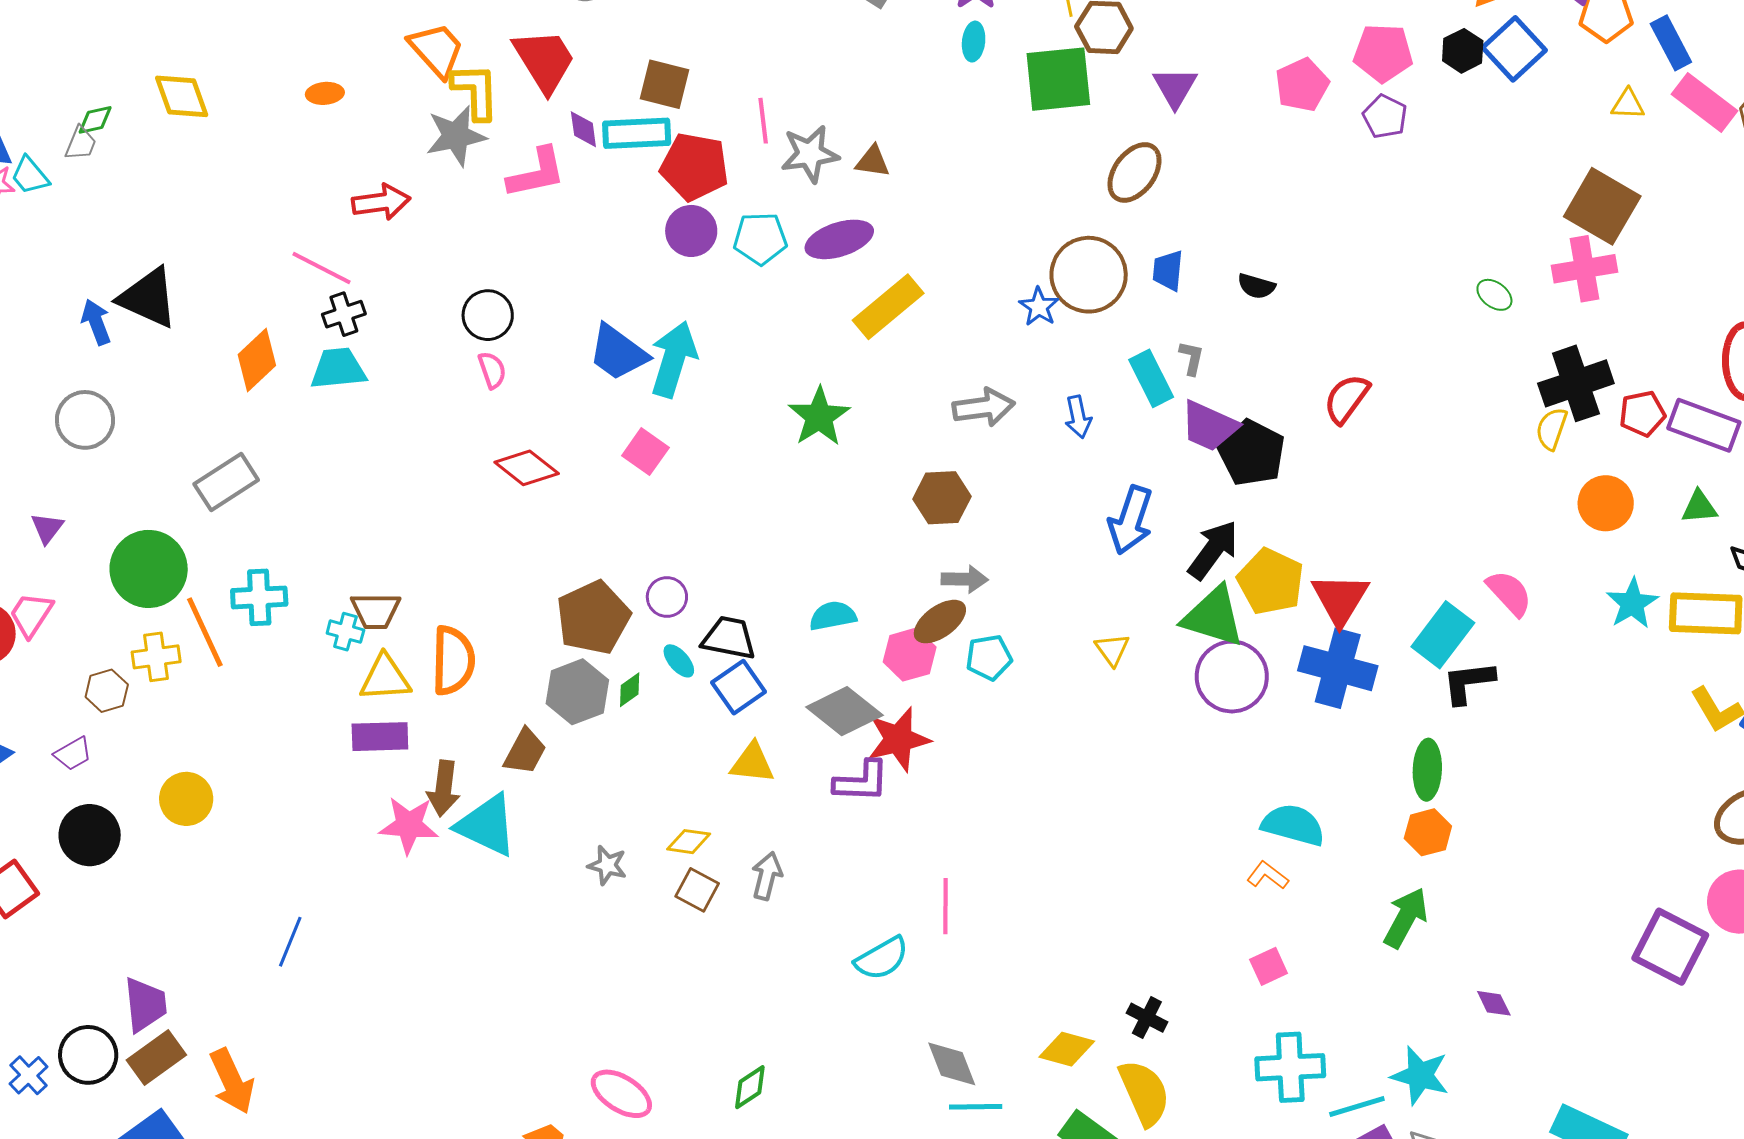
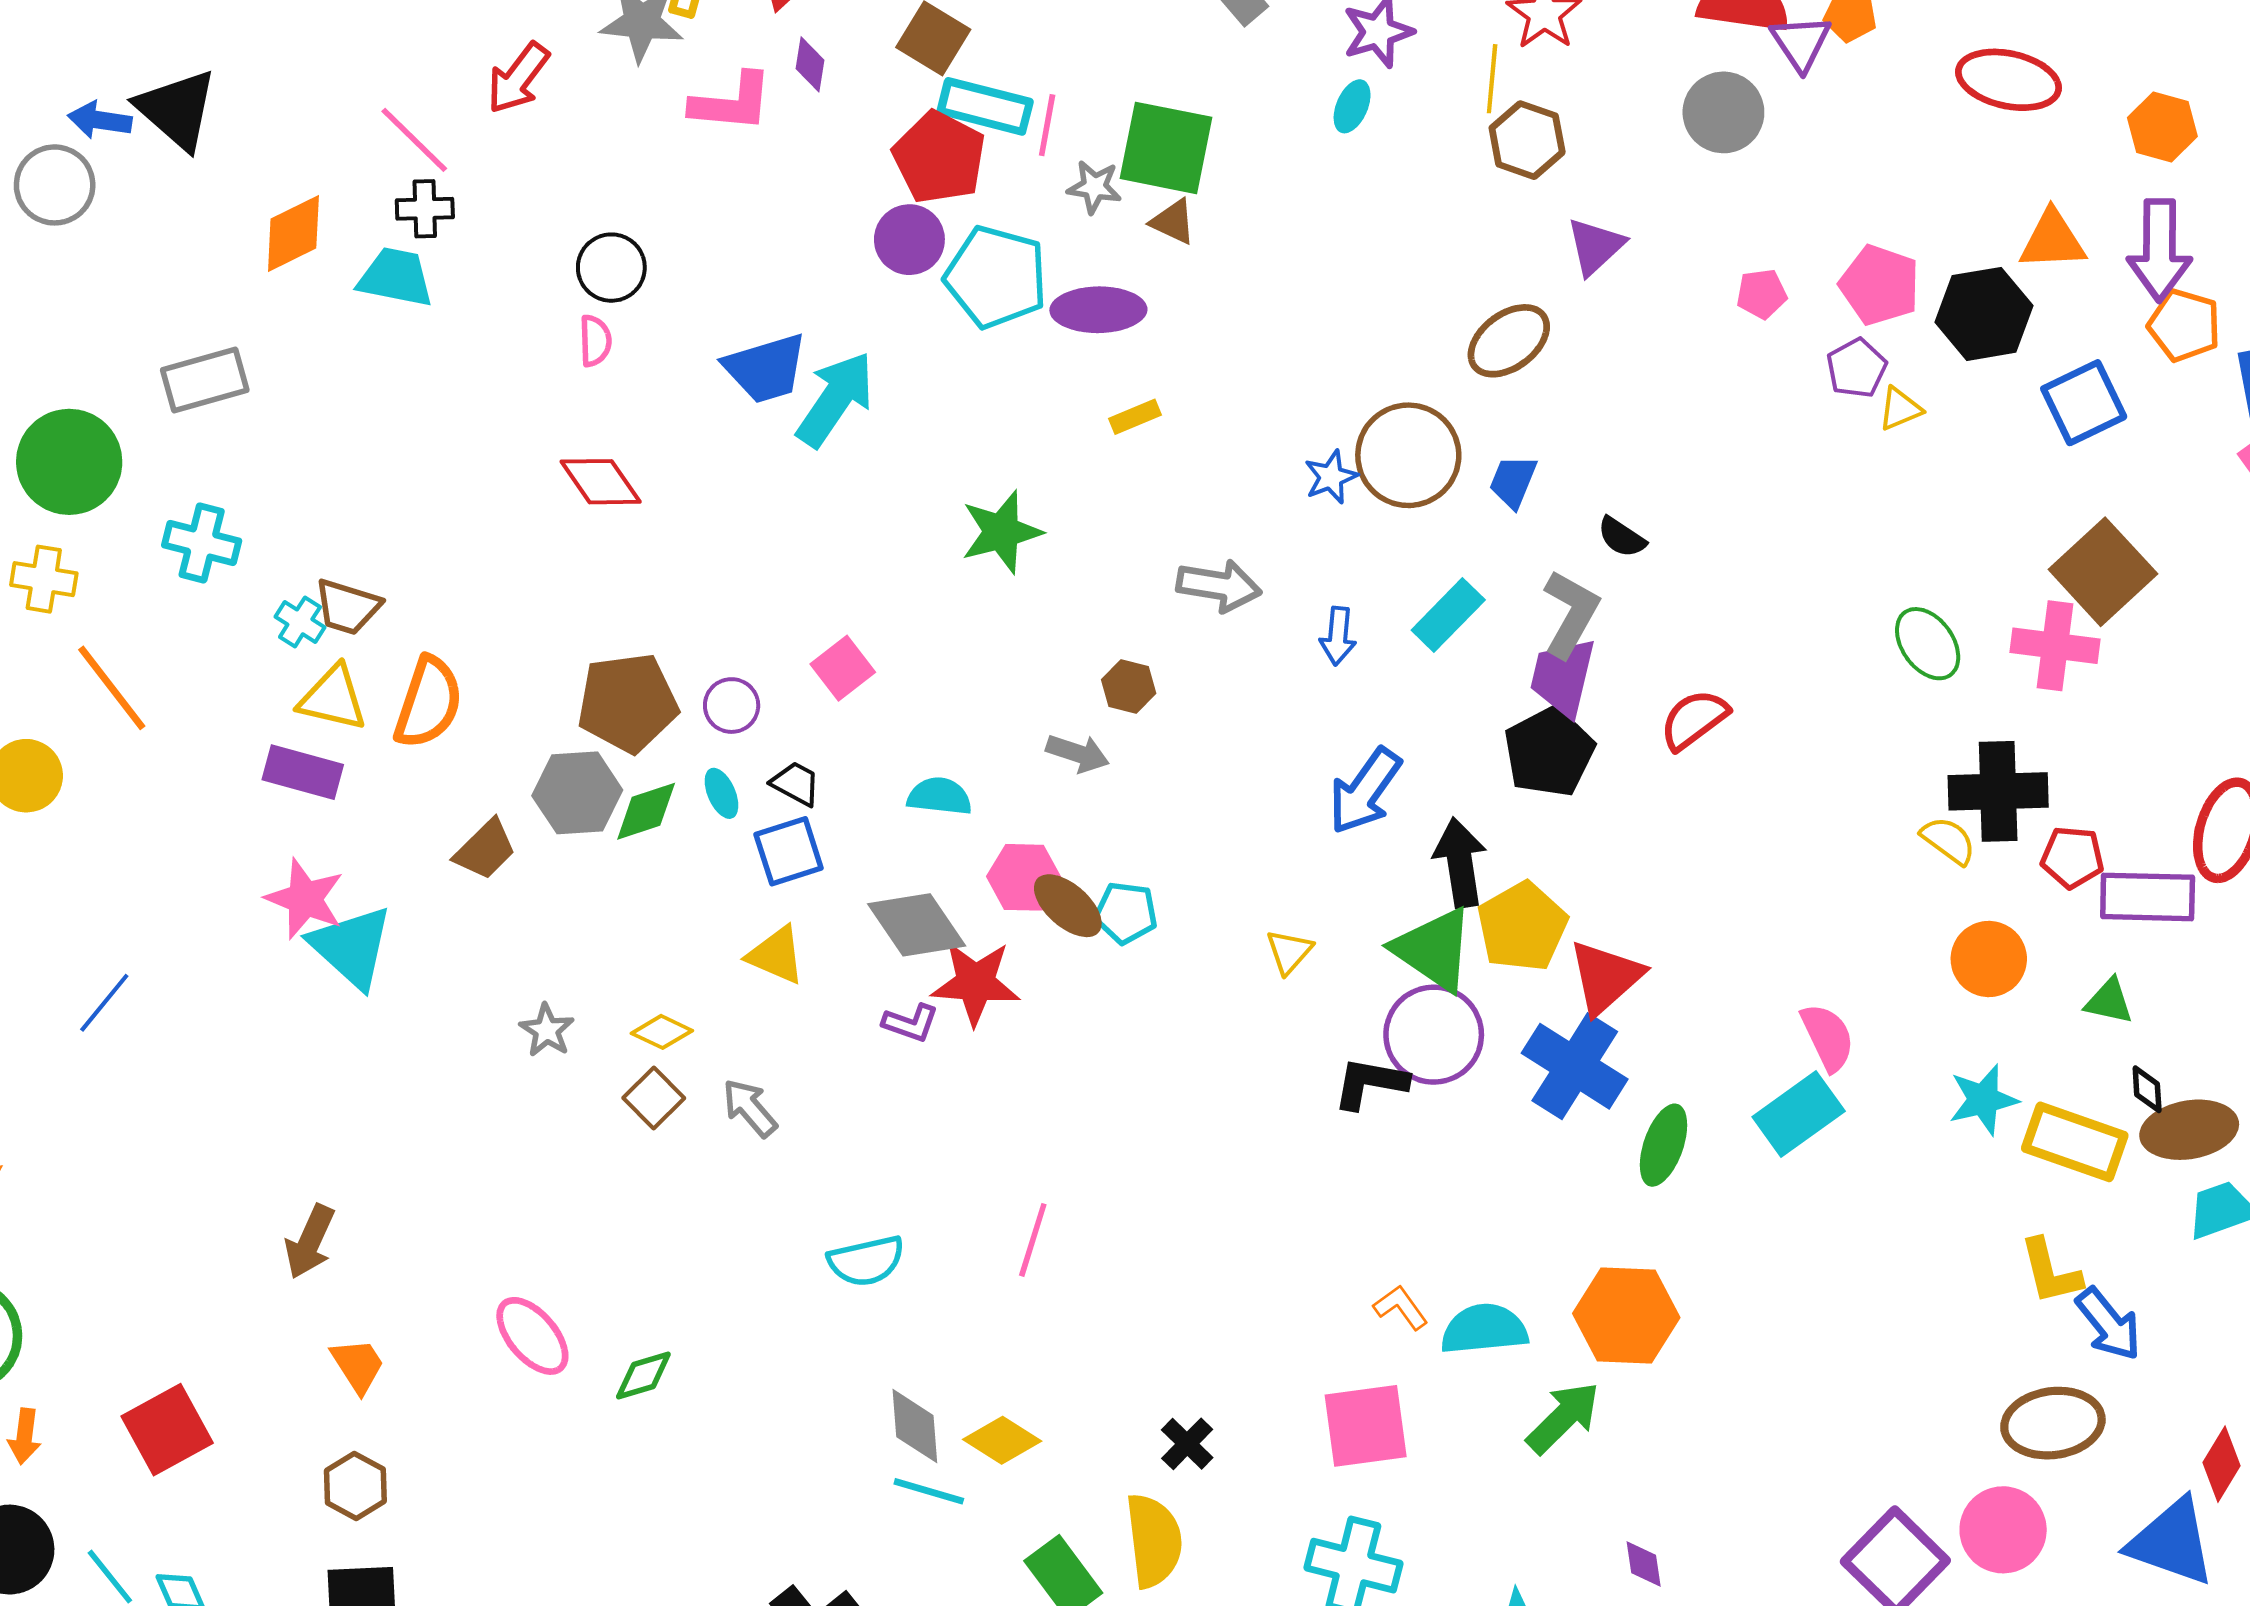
blue square: (1514, 49) -> (2084, 403), moved
black hexagon: (1463, 51) -> (1984, 314), size x1.6
green square: (1058, 79) -> (1166, 148), moved
pink pentagon: (1302, 85) -> (1762, 294), size x0.7
yellow triangle: (1628, 104) -> (1900, 409), moved, turned -42
cyan rectangle: (637, 133) -> (985, 106), moved
gray star: (810, 154) -> (1094, 187), size x0.7
red arrow: (381, 202) -> (518, 78), turned 118
cyan pentagon: (760, 239) -> (996, 277), size x1.4
green ellipse: (1494, 295) -> (1928, 644), size x1.5
yellow rectangle: (888, 307) -> (1135, 417), size x0.5
blue arrow: (96, 322) -> (100, 120), turned -78
blue trapezoid: (618, 353) -> (766, 368), turned -70
gray L-shape: (1192, 358) -> (1571, 614), moved, size x1.8
cyan rectangle: (1151, 378) -> (1448, 615), turned 54
gray circle: (85, 420) -> (55, 185), moved
purple rectangle: (1704, 425) -> (2148, 897), turned -36
purple trapezoid: (1209, 426) -> (1563, 677), moved, turned 62
yellow semicircle: (1552, 429) -> (1948, 840), turned 90
pink square: (645, 452) -> (843, 668), moved
brown hexagon: (942, 498) -> (1129, 687), size x0.7
black arrow: (1213, 550) -> (1460, 863), turned -62
gray arrow: (965, 579) -> (1078, 753), moved
brown ellipse: (940, 622) -> (1068, 906), moved, turned 60
orange line: (205, 632) -> (112, 688), moved, turned -30
cyan rectangle: (1443, 635) -> (1799, 1114), moved
black trapezoid: (729, 638) -> (796, 784), size x0.7
black L-shape: (1468, 682) -> (1370, 1083), moved
green diamond: (630, 690) -> (646, 811), size x1.5
green ellipse: (1427, 770) -> (1663, 1145), moved
purple L-shape: (861, 781) -> (911, 1023), size x0.7
brown arrow: (444, 788) -> (310, 1242), moved
cyan triangle: (487, 825) -> (351, 947), moved
cyan semicircle: (1293, 825) -> (1484, 1329), moved, turned -38
orange hexagon: (1428, 832) -> (1626, 1316), size x1.6
gray arrow: (767, 876) -> (750, 1108), turned -72
pink line: (945, 906) -> (1033, 1240), moved
pink square: (1269, 966) -> (1366, 1426), size x1.8
yellow diamond: (1067, 1049) -> (1002, 1440), moved
pink ellipse: (621, 1094) -> (532, 1336), moved

